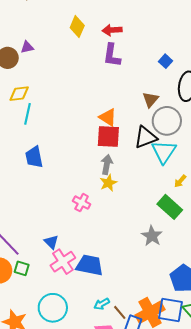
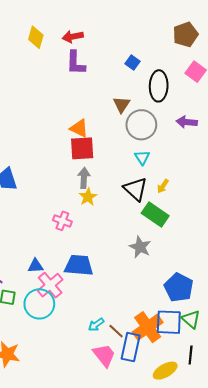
black triangle: (146, 137) -> (135, 189), moved, turned -50
cyan triangle: (164, 152) -> (142, 157), size x0.6
blue triangle: (51, 242) -> (36, 266), turned -42
blue trapezoid: (90, 265) -> (79, 265), moved
cyan circle: (53, 308) -> (39, 304), moved

